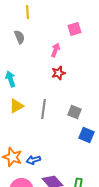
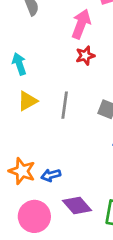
pink arrow: (55, 50) -> (81, 24), size x1.5

